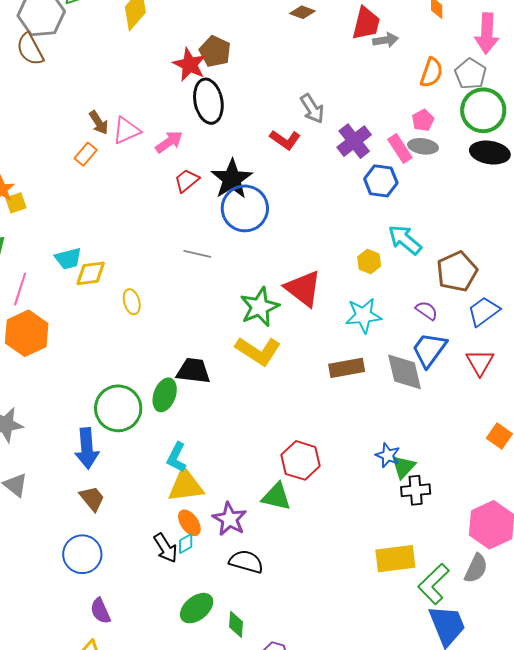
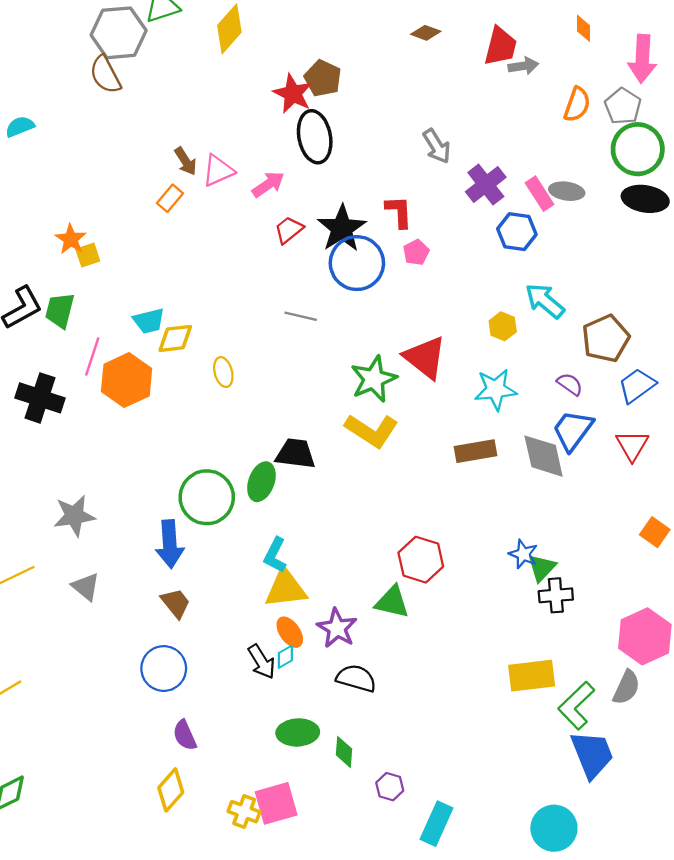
pink pentagon: (423, 120) -> (416, 252), moved
red L-shape: (285, 140) -> (399, 212), moved, turned -128
orange hexagon: (27, 333) -> (127, 380), moved
green ellipse: (197, 608) -> (298, 732), turned 36

